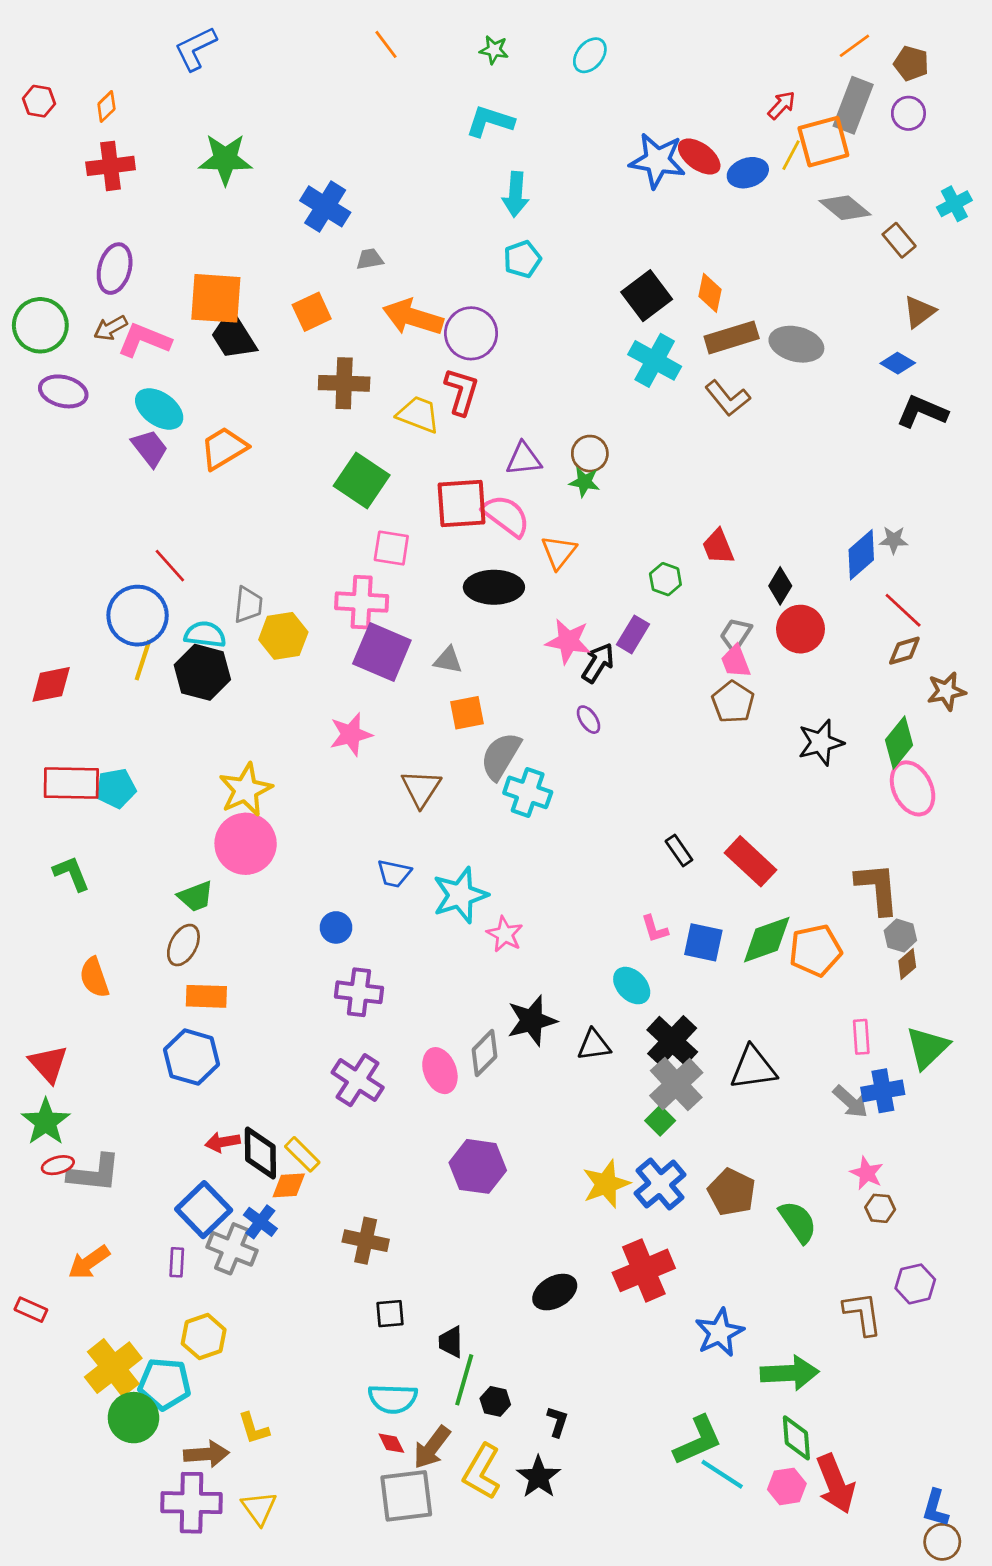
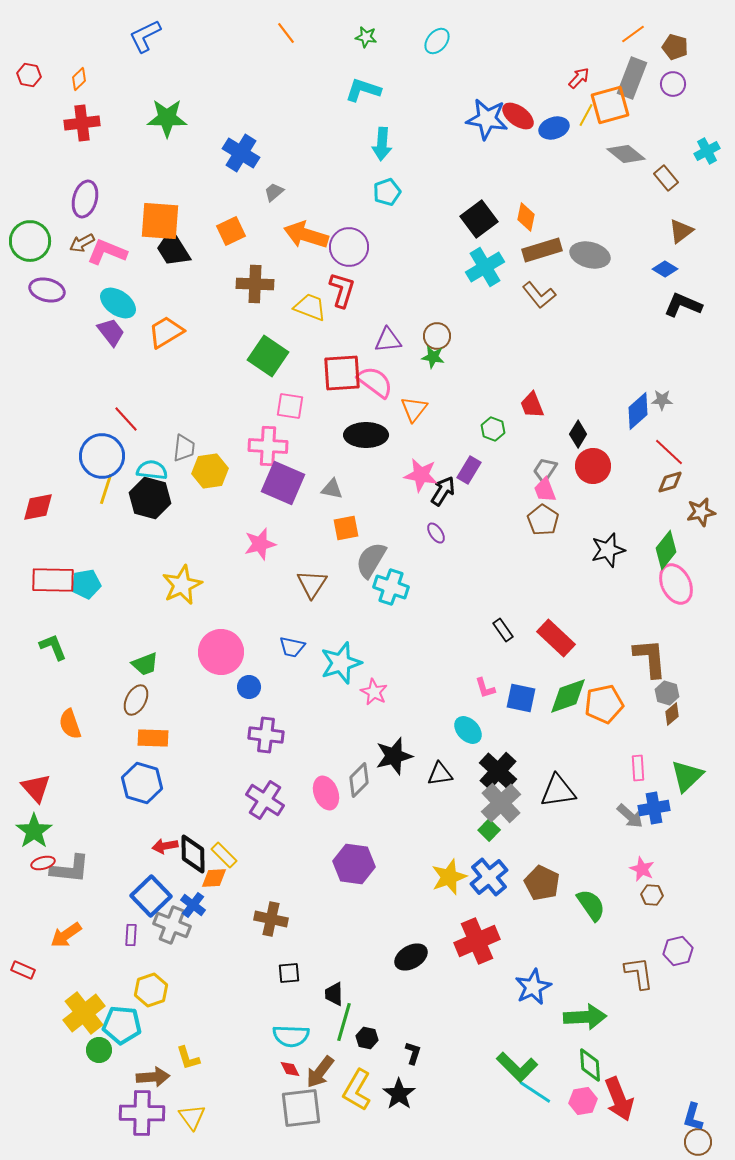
gray trapezoid: (370, 259) -> (274, 192), turned -30
cyan cross: (655, 360) -> (485, 267), turned 30
pink circle: (246, 844) -> (221, 652), moved
green circle: (133, 1418) -> (99, 1050), size x0.7
green L-shape: (698, 1441) -> (517, 1067), turned 69

